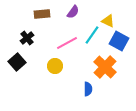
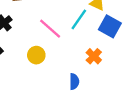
pink line: (67, 43) -> (50, 29), turned 70
orange cross: (105, 67) -> (94, 56), size x0.6

